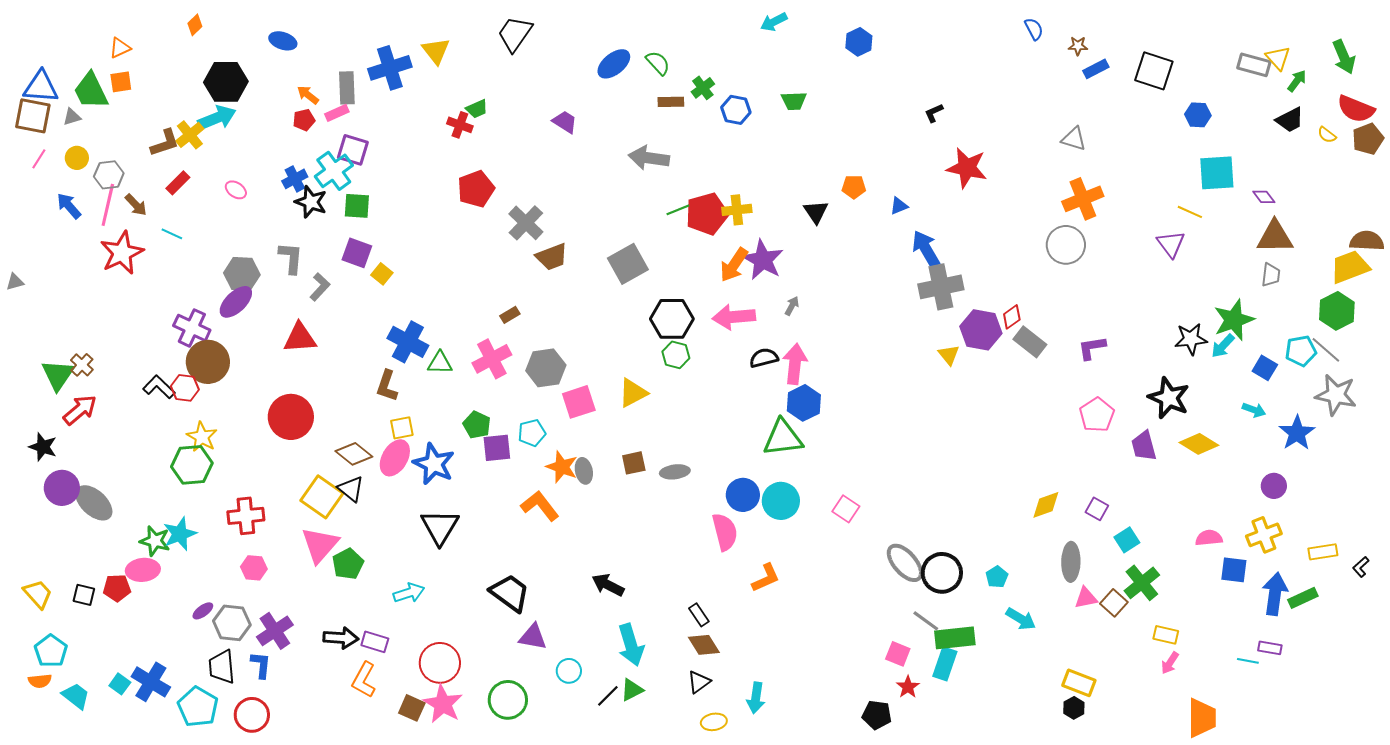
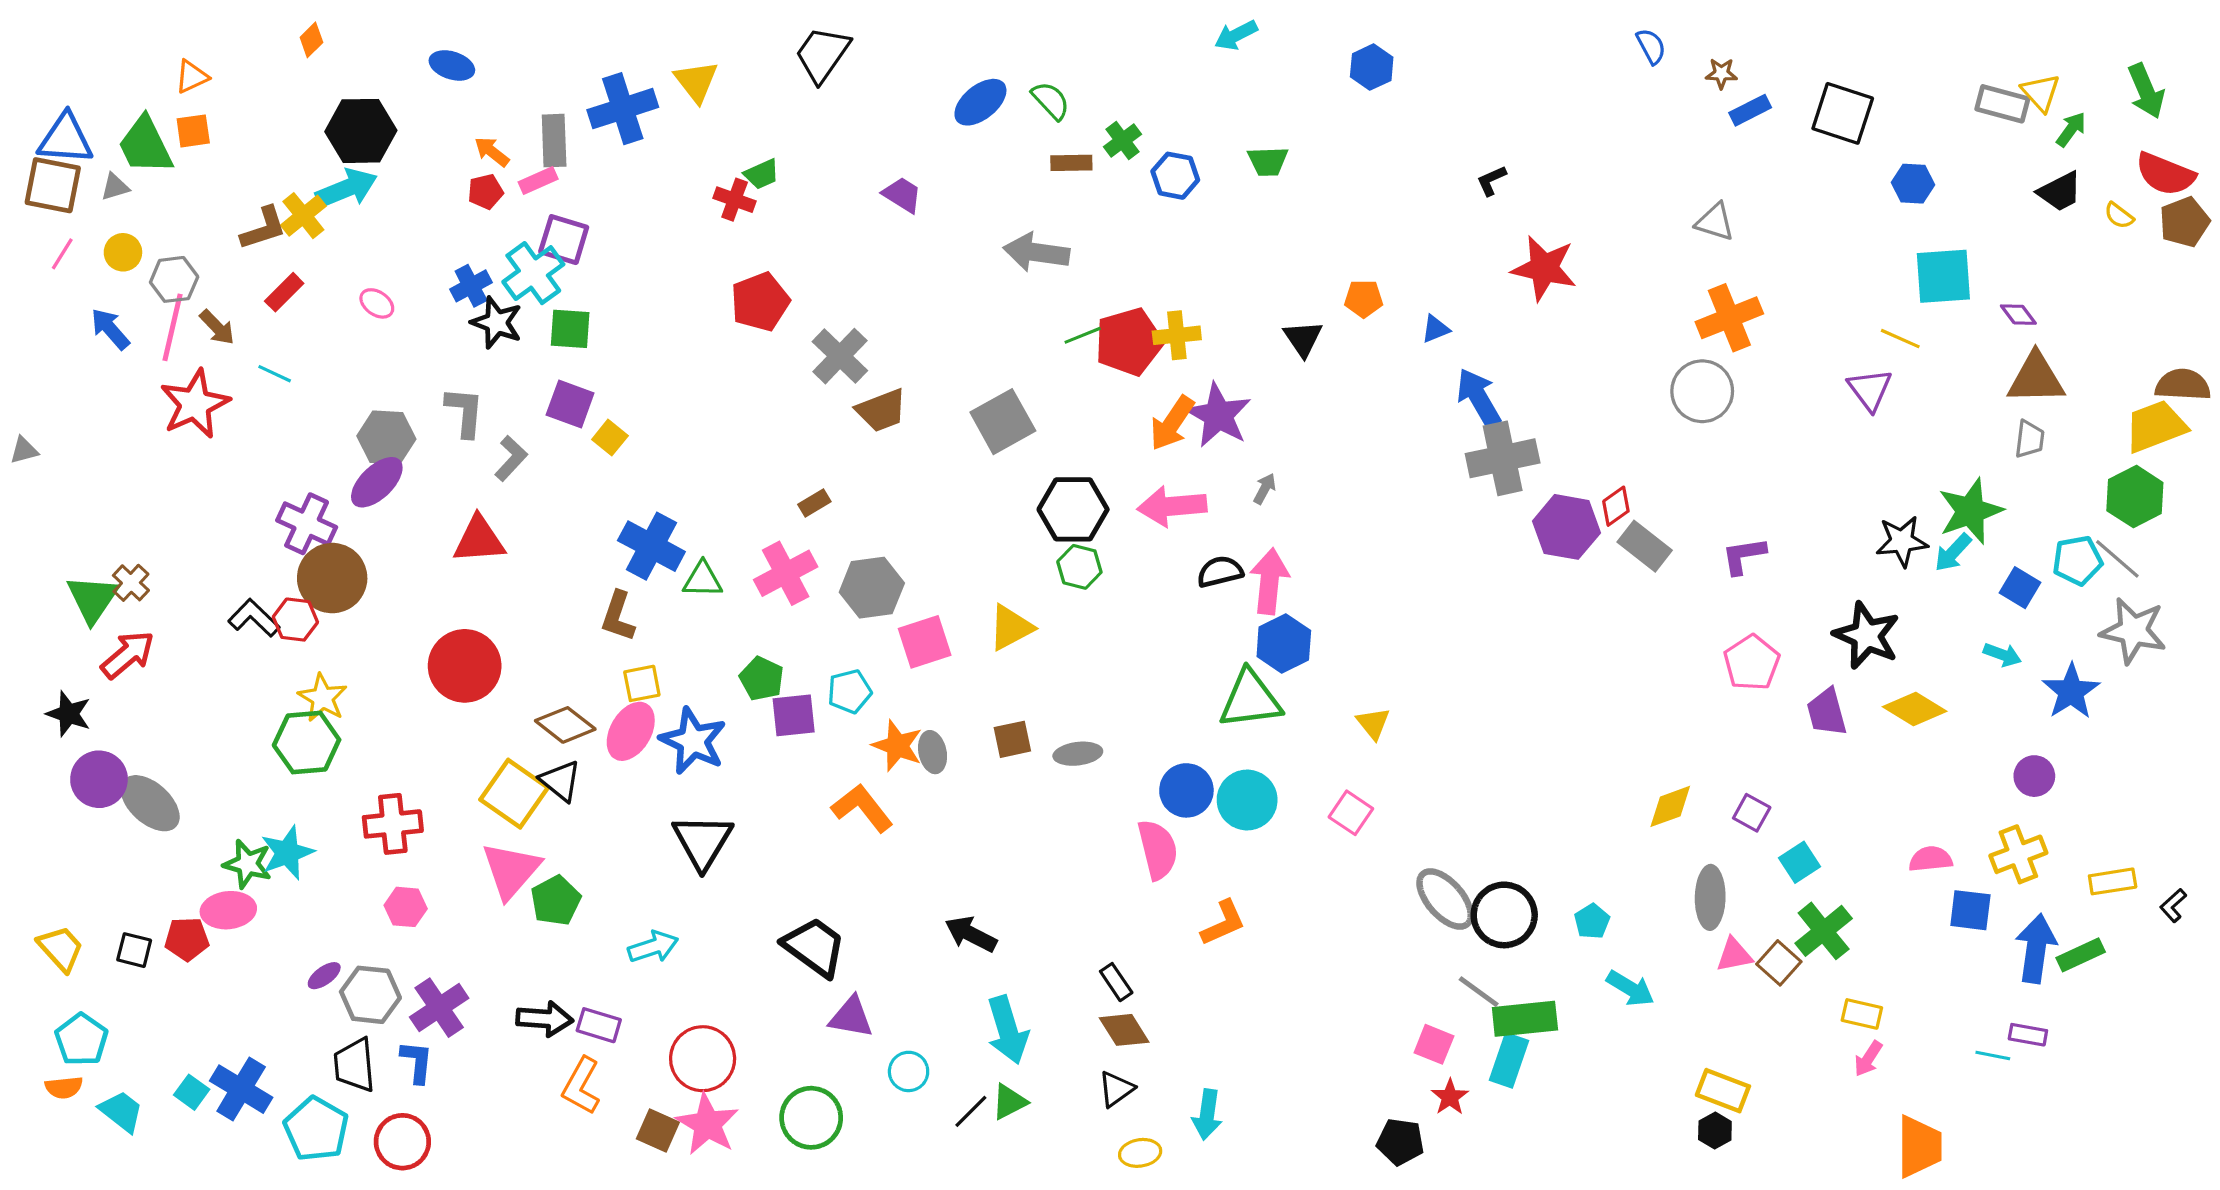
yellow triangle: (949, 355) -> (1373, 723), moved

